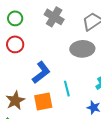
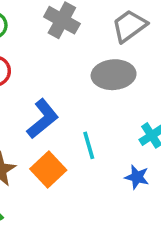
orange square: (43, 101) -> (48, 169), turned -30

